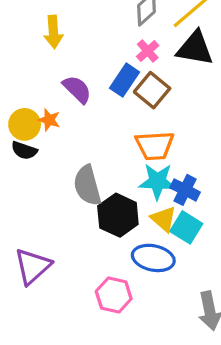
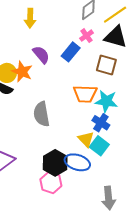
brown square: (152, 90) -> (106, 65), moved, turned -30
orange star: (49, 120) -> (22, 72), size x1.5
cyan star: (157, 181) -> (106, 101), moved
black hexagon: (118, 215) -> (55, 163), moved

